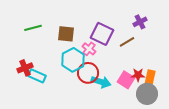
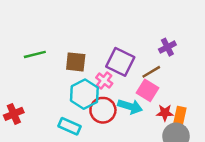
red cross: (25, 68) -> (14, 114), moved
cyan rectangle: (37, 76) -> (69, 126), moved
pink square: (126, 80) -> (148, 90), moved
cyan arrow: (101, 82) -> (130, 106), moved

